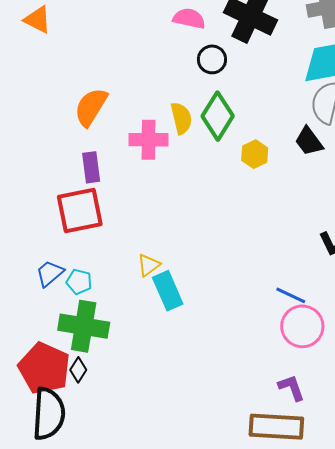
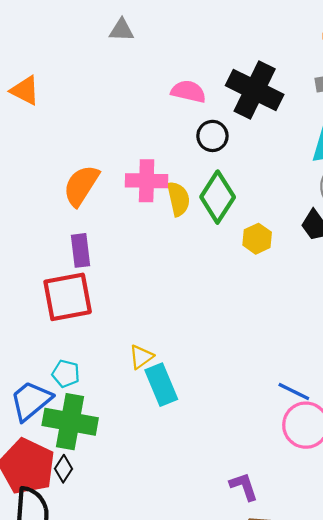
pink cross: (148, 140) -> (147, 181), moved
blue trapezoid: (50, 273) -> (31, 401), moved, size x1.4
purple L-shape: (291, 388) -> (244, 487), moved

